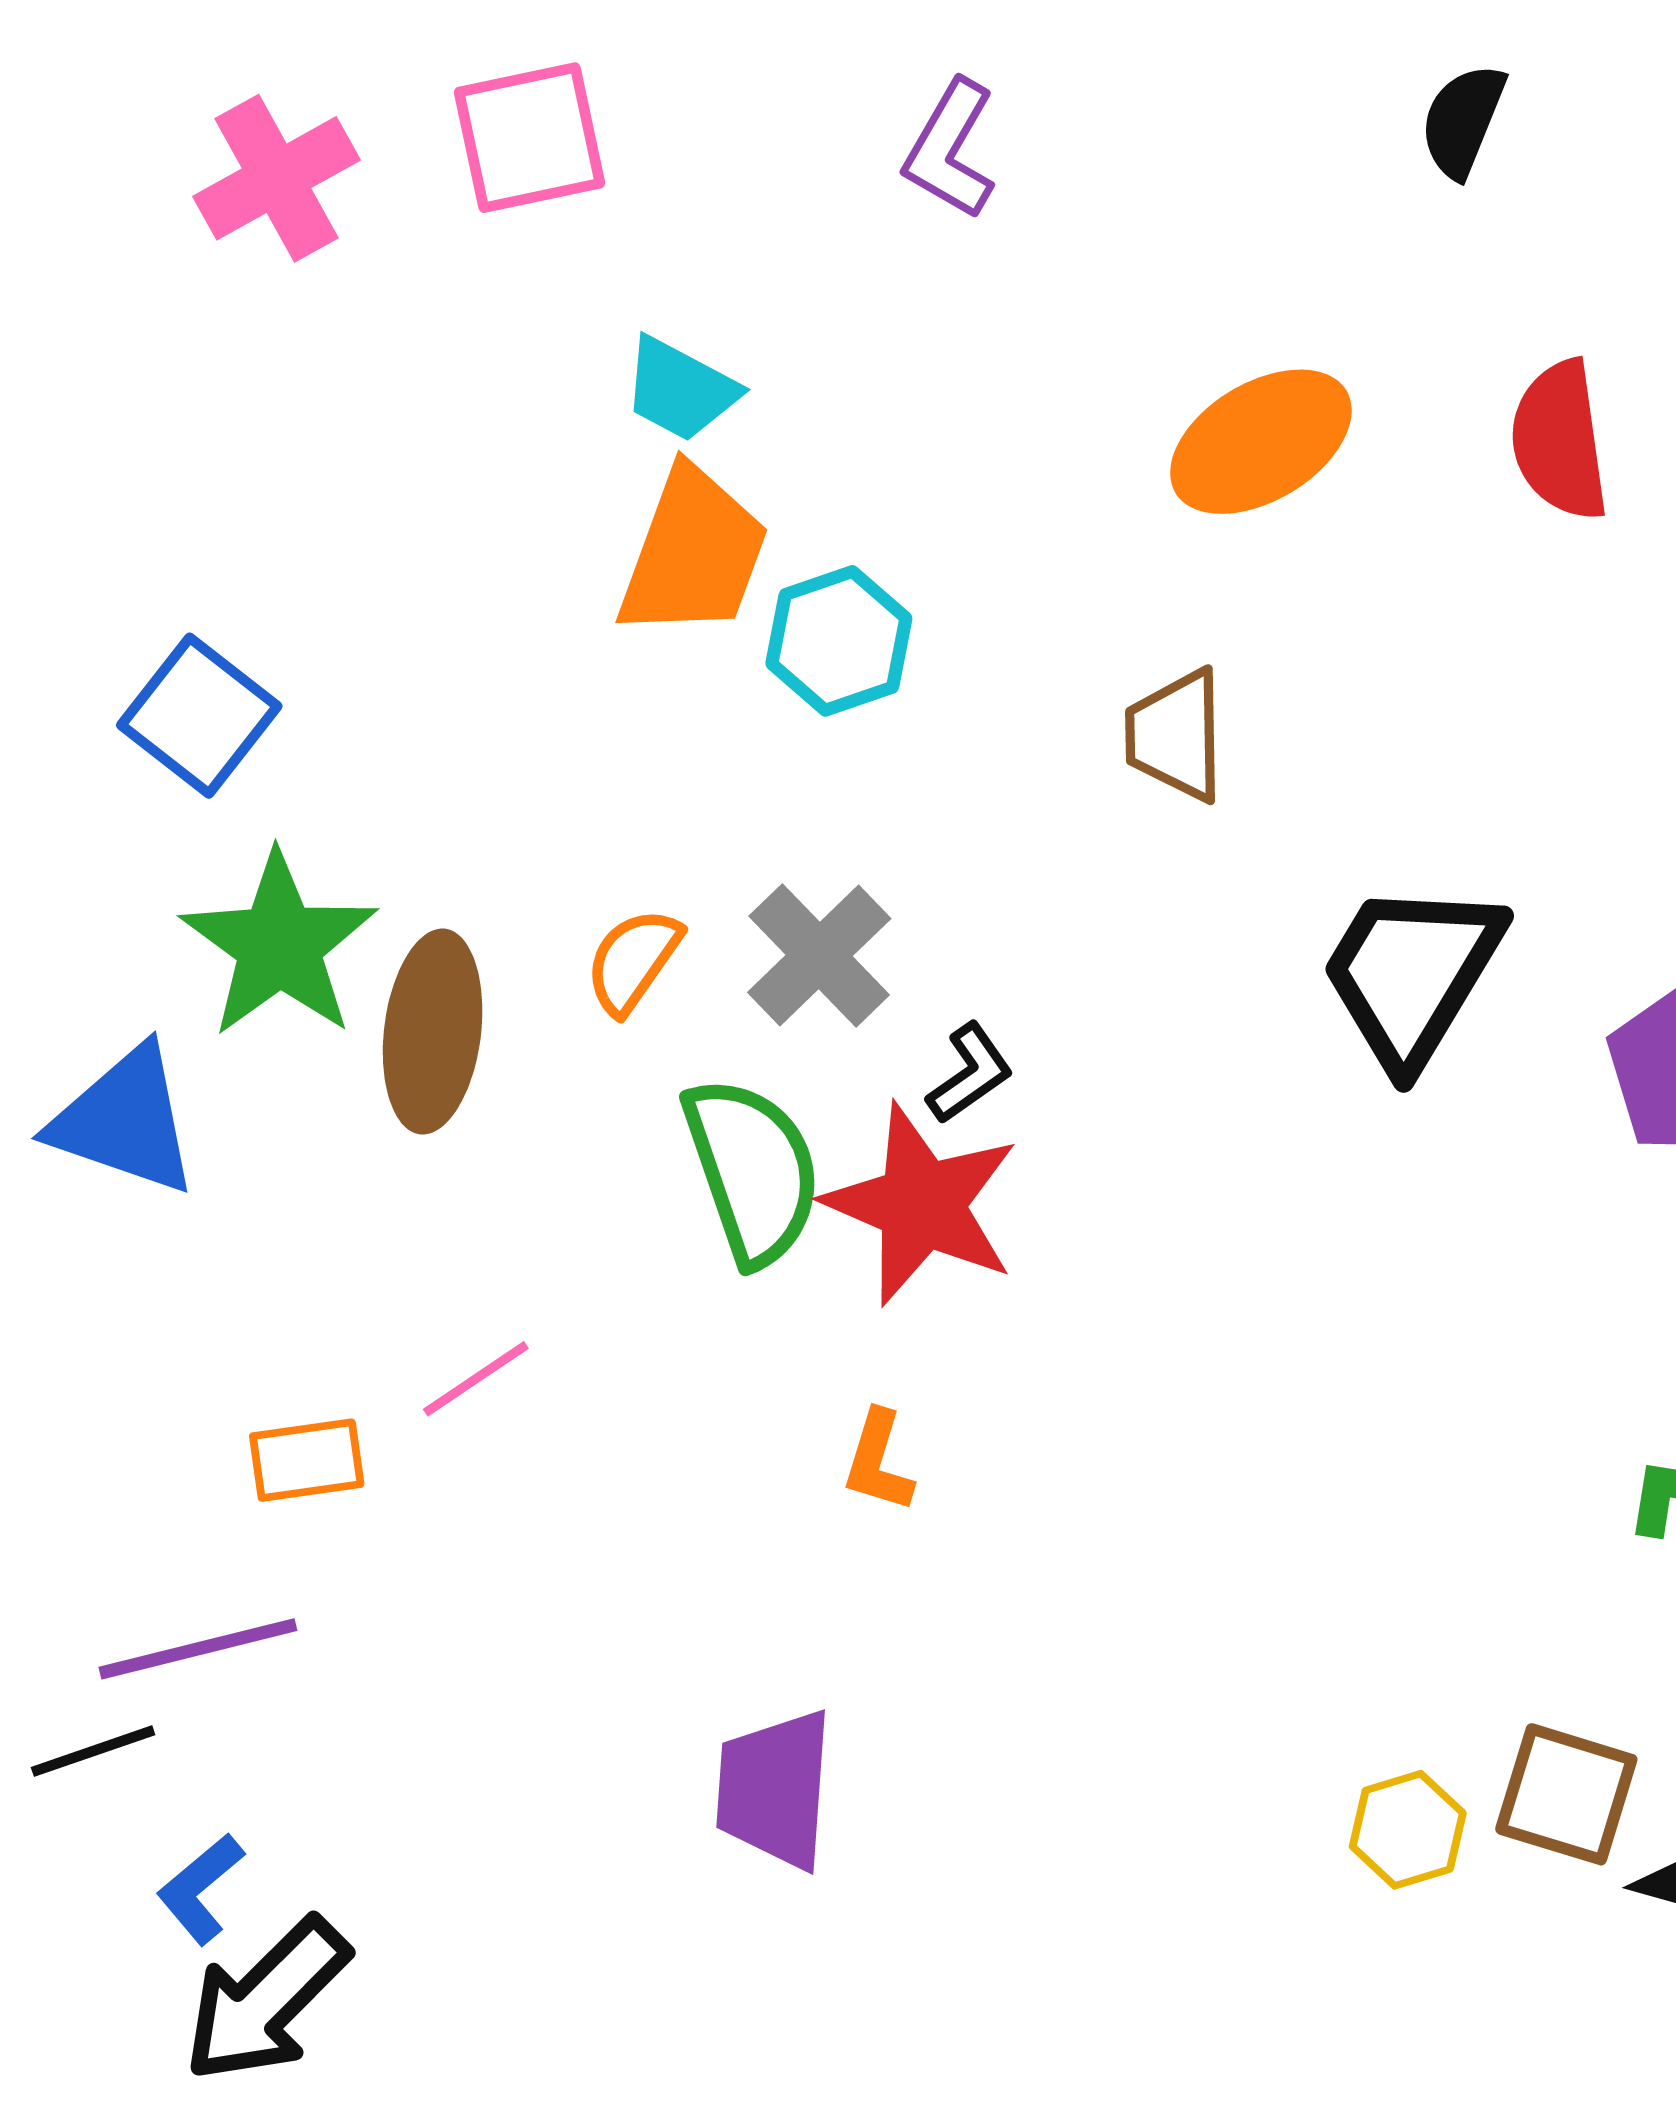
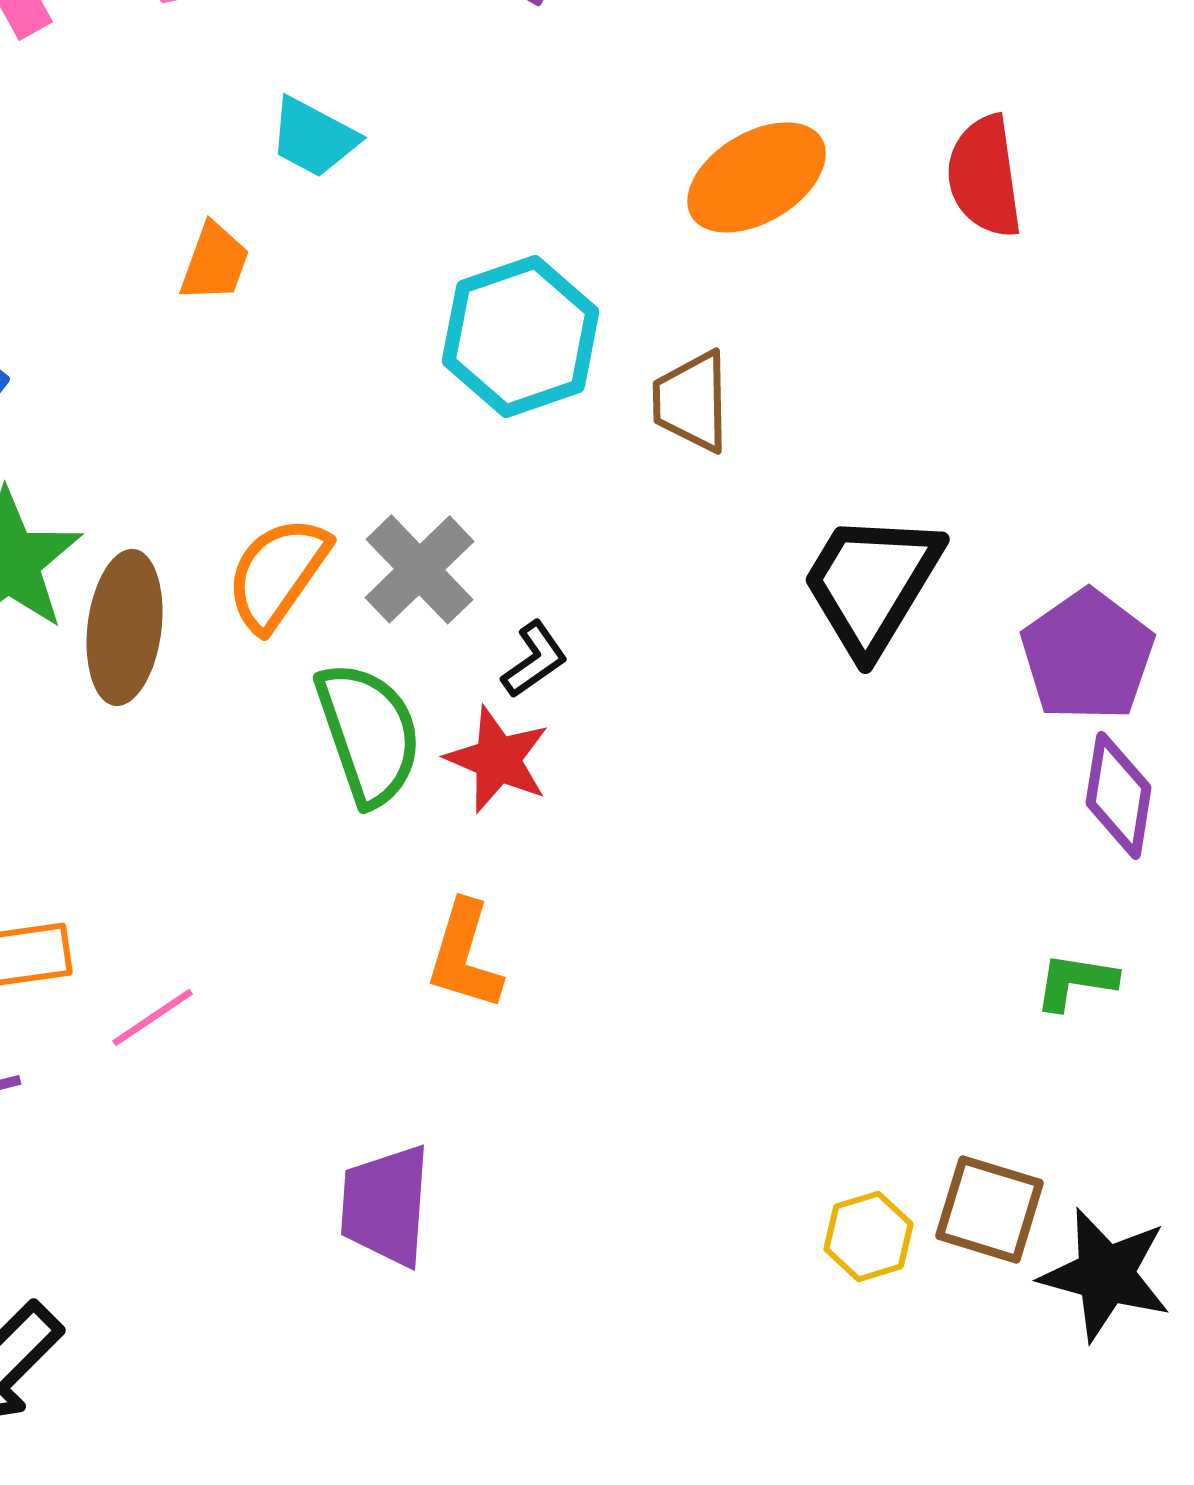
orange trapezoid: (693, 553) -> (215, 262), moved, size x0.6
cyan hexagon: (839, 641) -> (521, 336), moved, size x1.4
orange semicircle: (633, 961) -> (278, 573), size x1.4
red star: (921, 1205) -> (498, 759), size x0.7
pink line: (476, 1379) -> (153, 1017), moved
orange L-shape: (878, 1461) -> (465, 955), size x1.4

